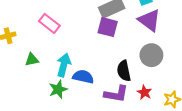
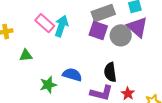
gray circle: (151, 55) -> (121, 35), moved
cyan arrow: (64, 65) -> (61, 26), moved

